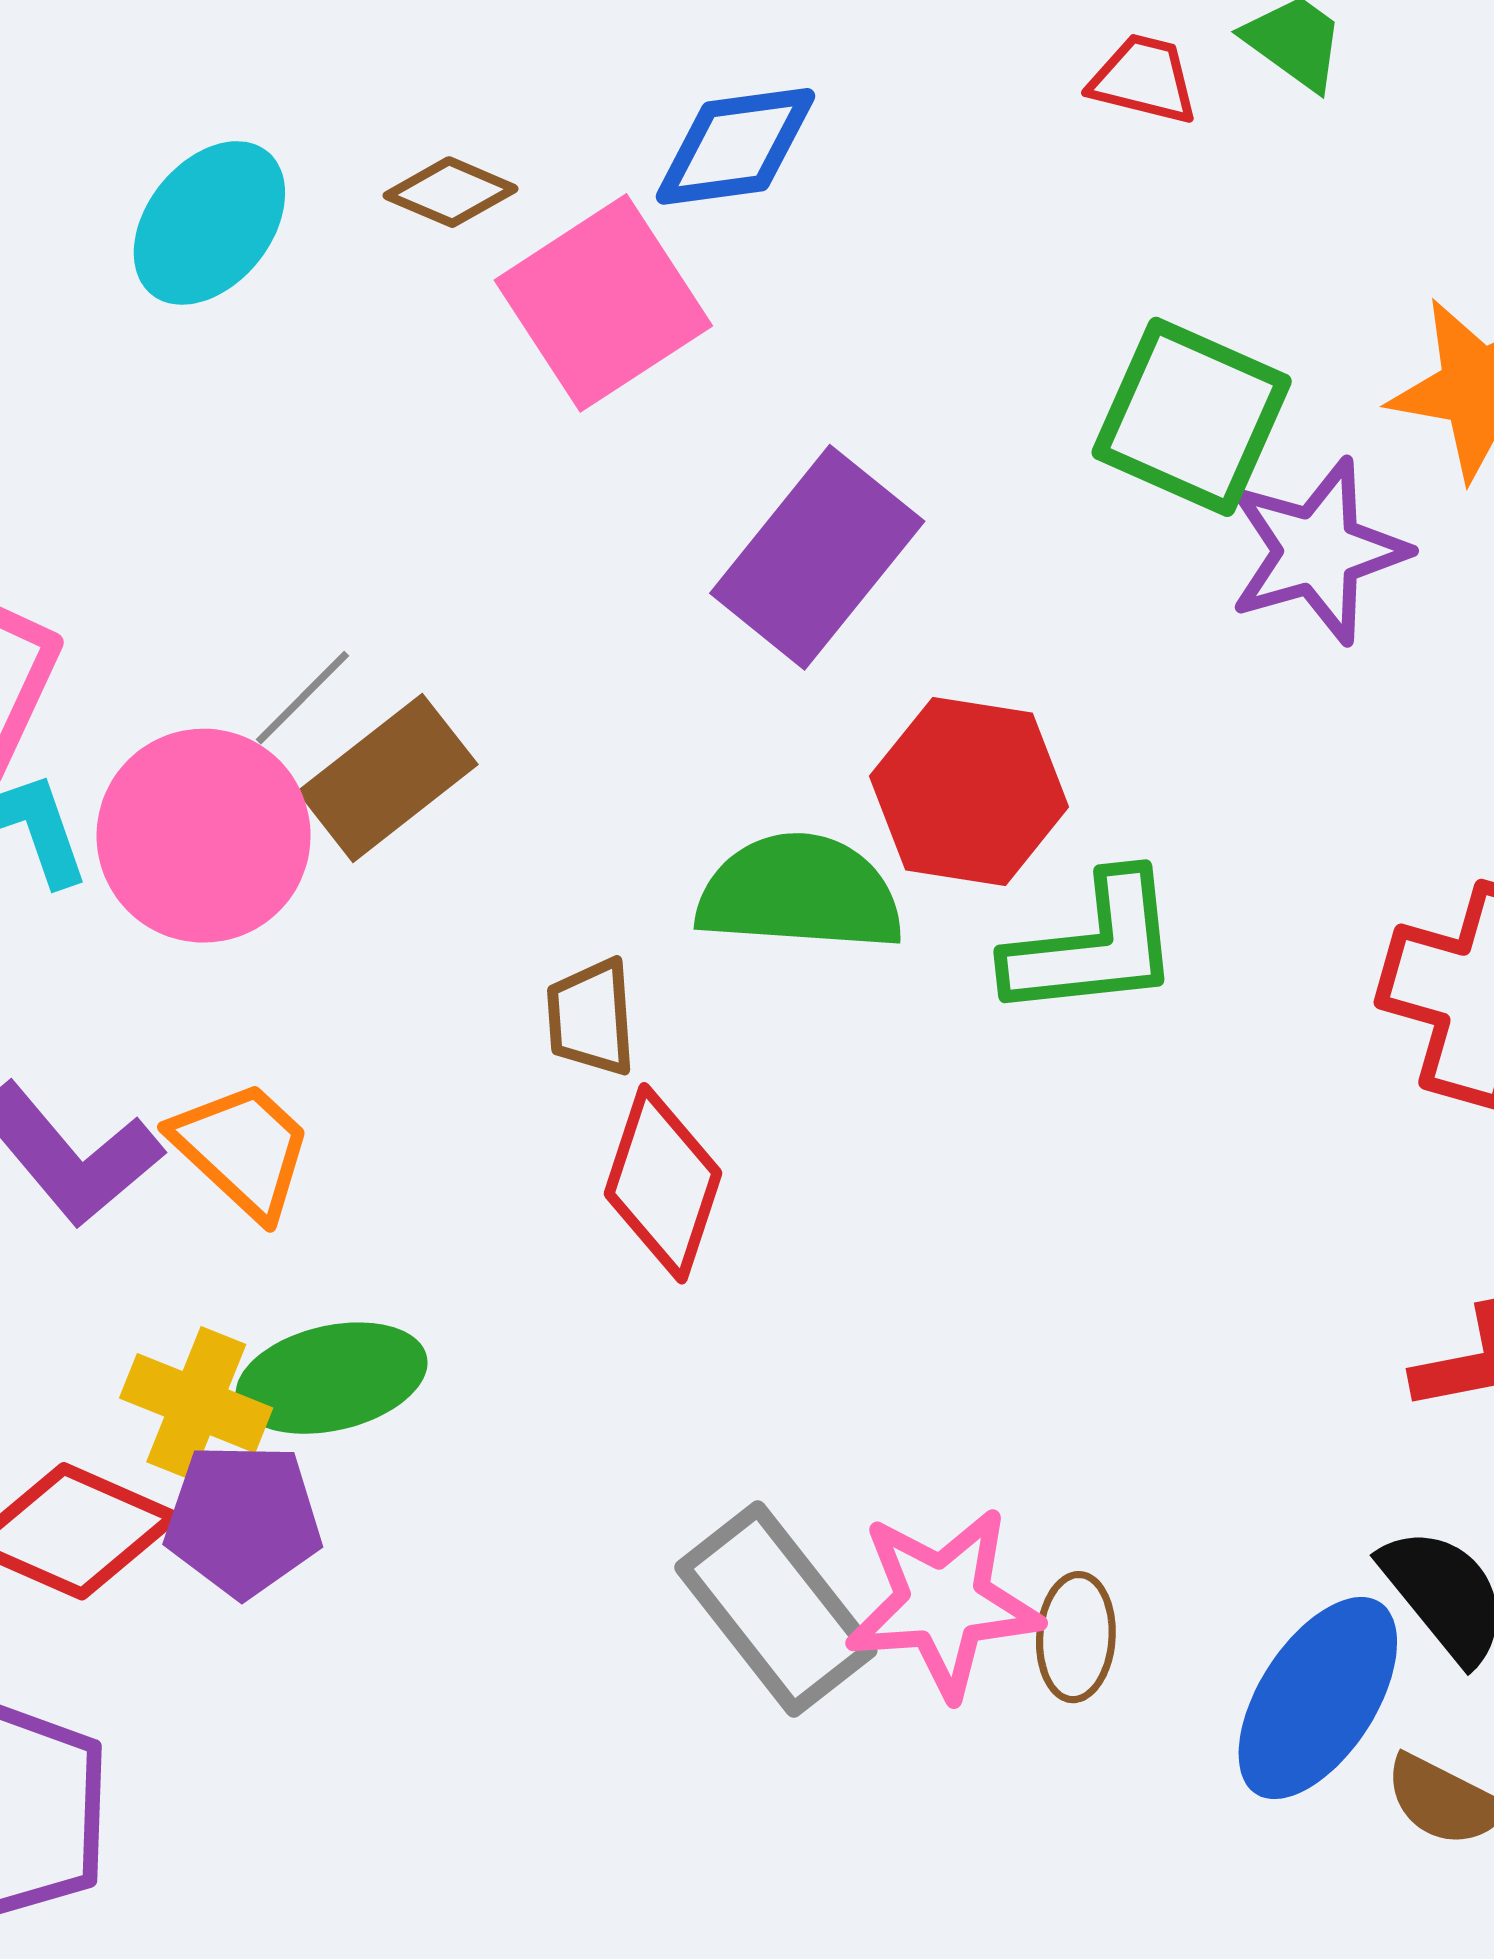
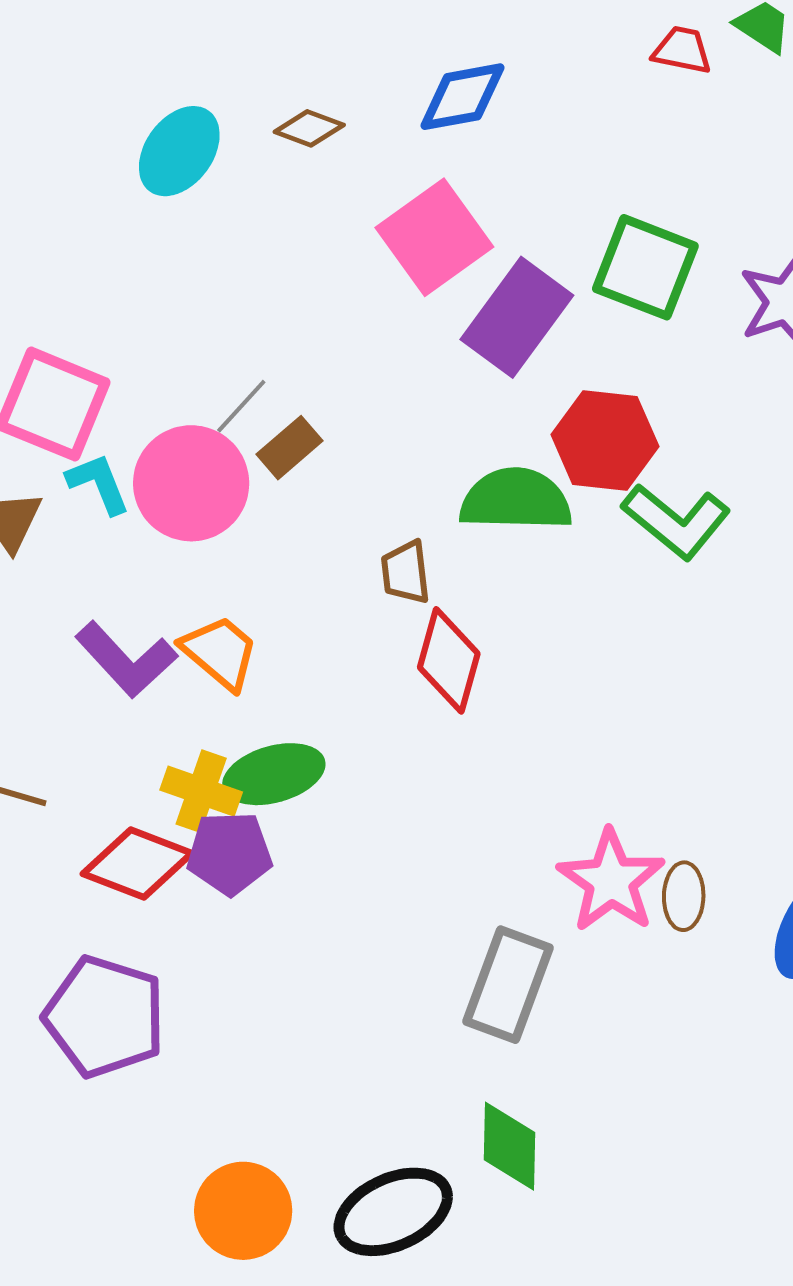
pink square: (603, 303) -> (434, 237), moved
green square: (1192, 417) -> (645, 267), moved
brown rectangle: (388, 778) -> (289, 448), size x0.7
green L-shape: (1094, 946) -> (676, 521), turned 48
pink star: (943, 1603) -> (611, 881), turned -30
gray rectangle: (776, 1609) -> (508, 985), moved, turned 61

